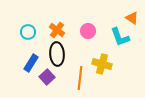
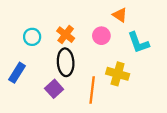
orange triangle: (132, 18) -> (120, 15), moved
blue rectangle: (31, 63) -> (17, 73), moved

